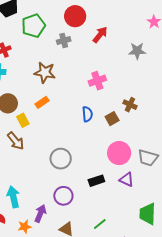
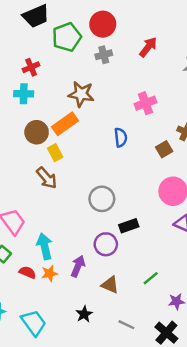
red circle: (75, 16) -> (103, 24), moved
orange rectangle: (42, 102) -> (65, 124), moved, size x1.5
blue semicircle: (87, 114) -> (121, 137), moved
black rectangle: (96, 181) -> (129, 226), moved
orange star: (25, 227) -> (49, 273), moved

